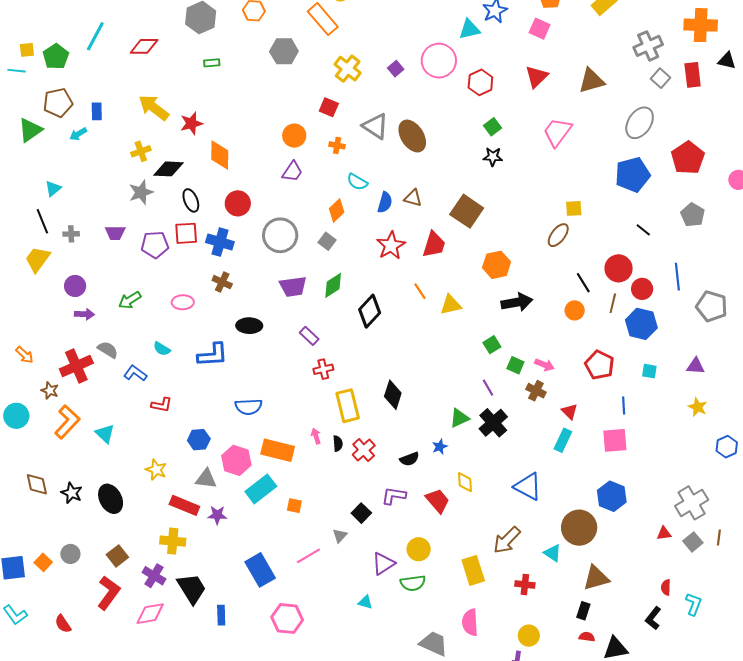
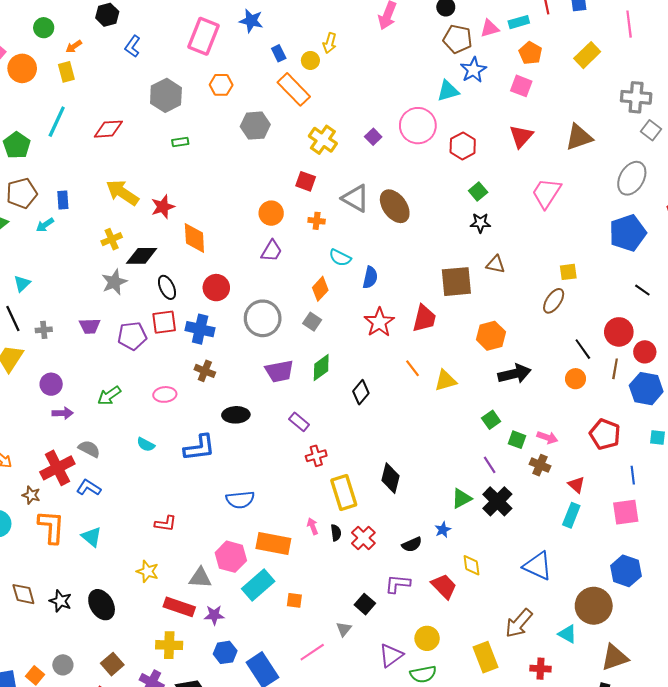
gray cross: (648, 46) -> (636, 97), turned 32
brown triangle: (413, 198) -> (496, 264), moved
brown square: (467, 211) -> (456, 282), turned -36
black diamond: (370, 311) -> (361, 392), size x0.7
blue L-shape: (135, 373) -> (89, 488), moved
red L-shape: (162, 405) -> (166, 524), moved
orange L-shape: (67, 422) -> (51, 527), turned -36
blue hexagon: (199, 440) -> (225, 652), moved

